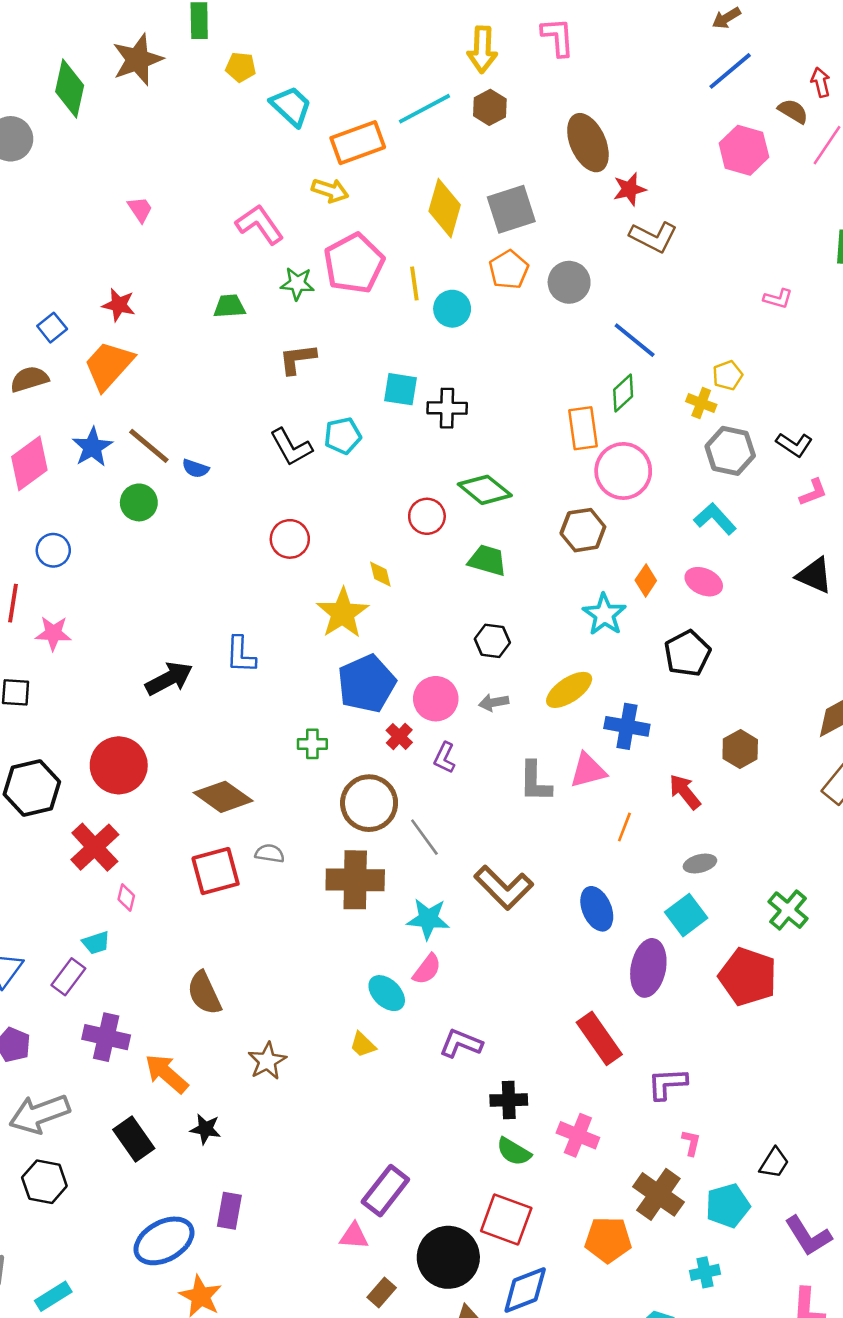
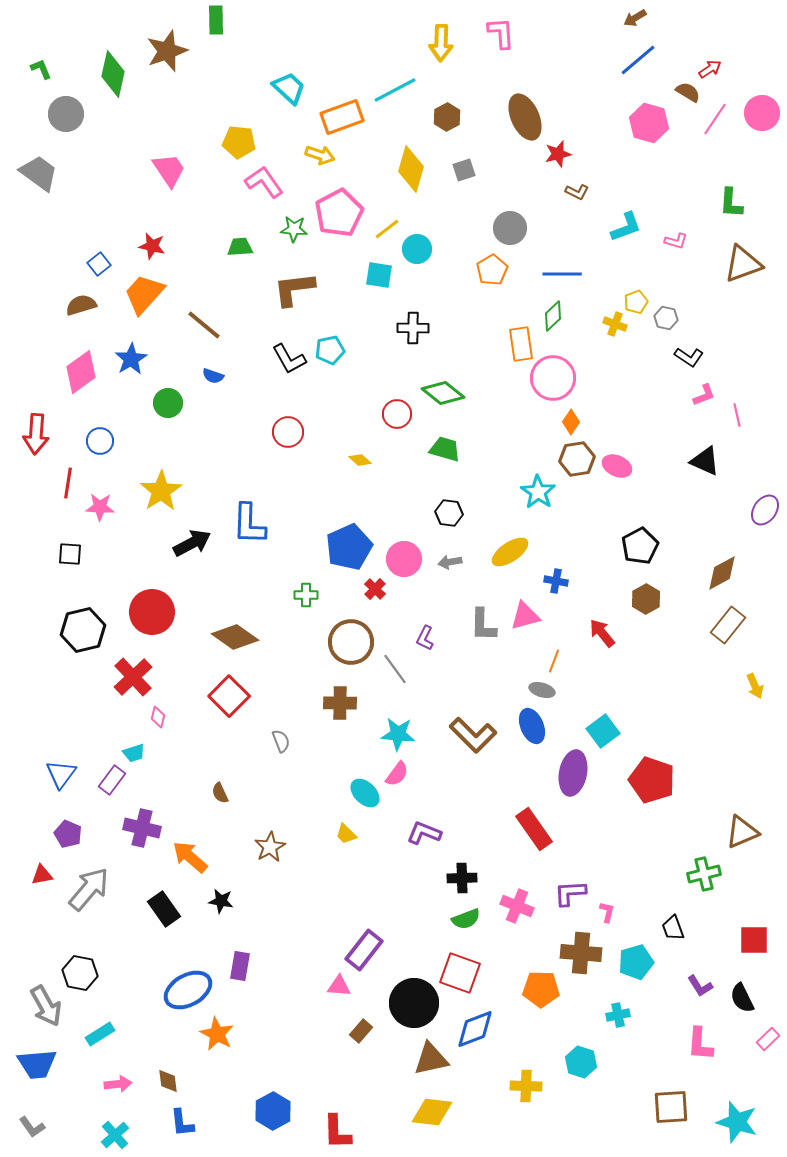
yellow pentagon: (241, 67) -> (239, 142), moved, size x1.4
red arrow: (821, 82) -> (710, 69), turned 70
brown hexagon: (490, 107) -> (447, 117), moved
pink trapezoid: (140, 209) -> (169, 170), size x1.6
gray square: (511, 209) -> (464, 170), size x0.6
brown L-shape: (653, 237) -> (577, 192), size x0.6
orange pentagon: (509, 270) -> (492, 270), moved
yellow line: (414, 284) -> (387, 229), turned 60
blue line: (635, 340) -> (562, 274), turned -39
brown L-shape: (297, 359) -> (294, 289), size x1.4
cyan square: (401, 389) -> (379, 275), moved
brown line: (149, 446) -> (204, 325), moved
gray hexagon: (730, 451) -> (666, 318), moved, size x0.6
cyan L-shape: (715, 519) -> (626, 227), moved, turned 112
brown hexagon: (583, 530) -> (577, 459), moved
yellow diamond: (380, 574) -> (360, 460), turned -35
orange diamond: (646, 580) -> (571, 422), moved
yellow star: (343, 613) -> (161, 491), moved
black pentagon: (687, 653) -> (640, 546), moved
blue L-shape: (241, 655) -> (249, 524), size x1.4
blue cross: (627, 726) -> (556, 581), size x0.7
purple L-shape: (445, 758) -> (425, 638), moved
gray semicircle: (270, 853) -> (281, 741), moved, turned 60
gray ellipse: (700, 864) -> (542, 690), moved, turned 30
red square: (216, 871) -> (229, 696), turned -30
brown cross: (355, 880) -> (340, 703), size x0.7
brown L-shape: (504, 887) -> (473, 735), moved
green cross: (788, 910) -> (704, 874), moved, turned 36
brown semicircle: (204, 993) -> (220, 793), size x0.6
purple L-shape: (667, 1084) -> (570, 893), moved
gray arrow: (39, 1114) -> (89, 889), turned 150
green semicircle: (514, 1152) -> (466, 919), turned -52
black trapezoid: (774, 1163) -> (673, 928), turned 128
black hexagon: (44, 1182) -> (80, 973), moved
brown cross: (658, 1194) -> (581, 953), turned -30
purple L-shape: (808, 1236) -> (700, 986), size x0.7

